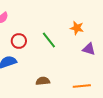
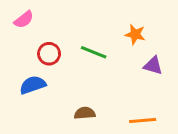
green line: (49, 40) -> (94, 52), turned -30

